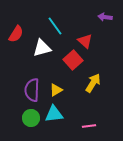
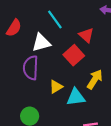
purple semicircle: (32, 90) -> (31, 68), moved
cyan triangle: (54, 114) -> (76, 97), moved

